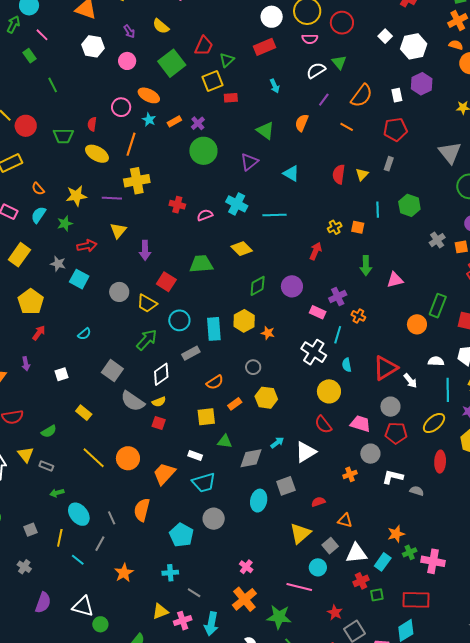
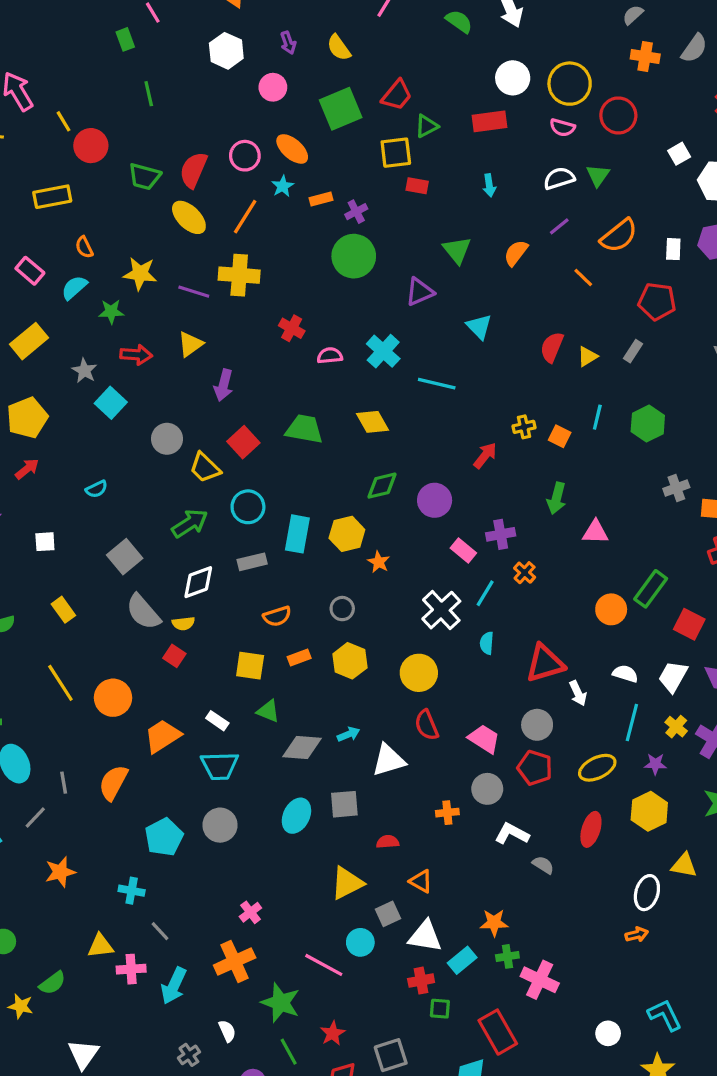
red semicircle: (92, 124) -> (193, 170), size x1.6
yellow circle: (329, 391) -> (419, 673), moved
red rectangle: (416, 600) -> (498, 1032), turned 44
red star: (335, 613) -> (333, 1033), moved

